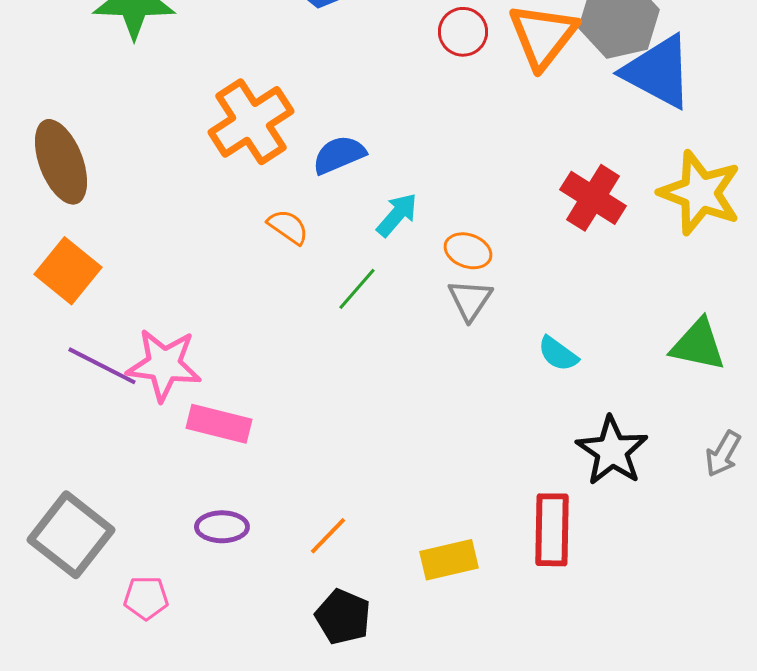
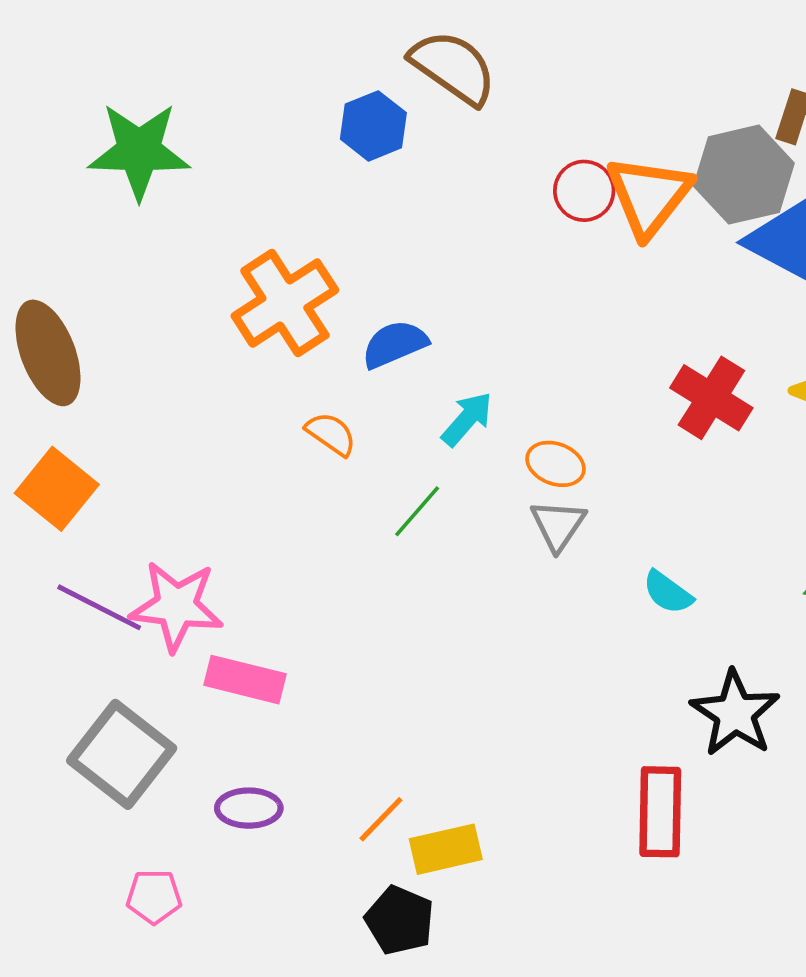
red circle: (463, 32) -> (584, 191), moved
gray square: (71, 535) -> (122, 754), moved
yellow rectangle: (449, 560) -> (446, 849), moved

